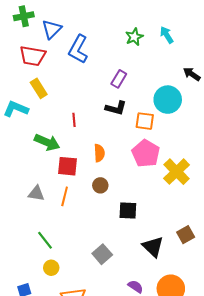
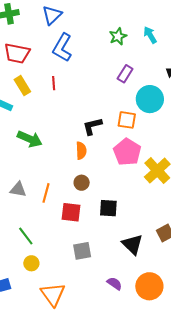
blue triangle: (52, 29) -> (52, 15), moved
purple rectangle: (119, 79) -> (125, 74), moved
black L-shape: (116, 108) -> (92, 126), moved, turned 150
red line: (74, 120) -> (54, 83), moved
red square: (68, 166) -> (71, 212), moved
gray square: (102, 254) -> (82, 251), turned 30

